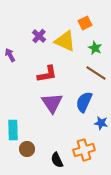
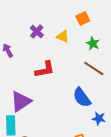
yellow triangle: (65, 41) -> (63, 36), size x0.6
blue semicircle: (84, 102) -> (82, 97), turned -60
purple triangle: (52, 103) -> (21, 101), moved, turned 30

